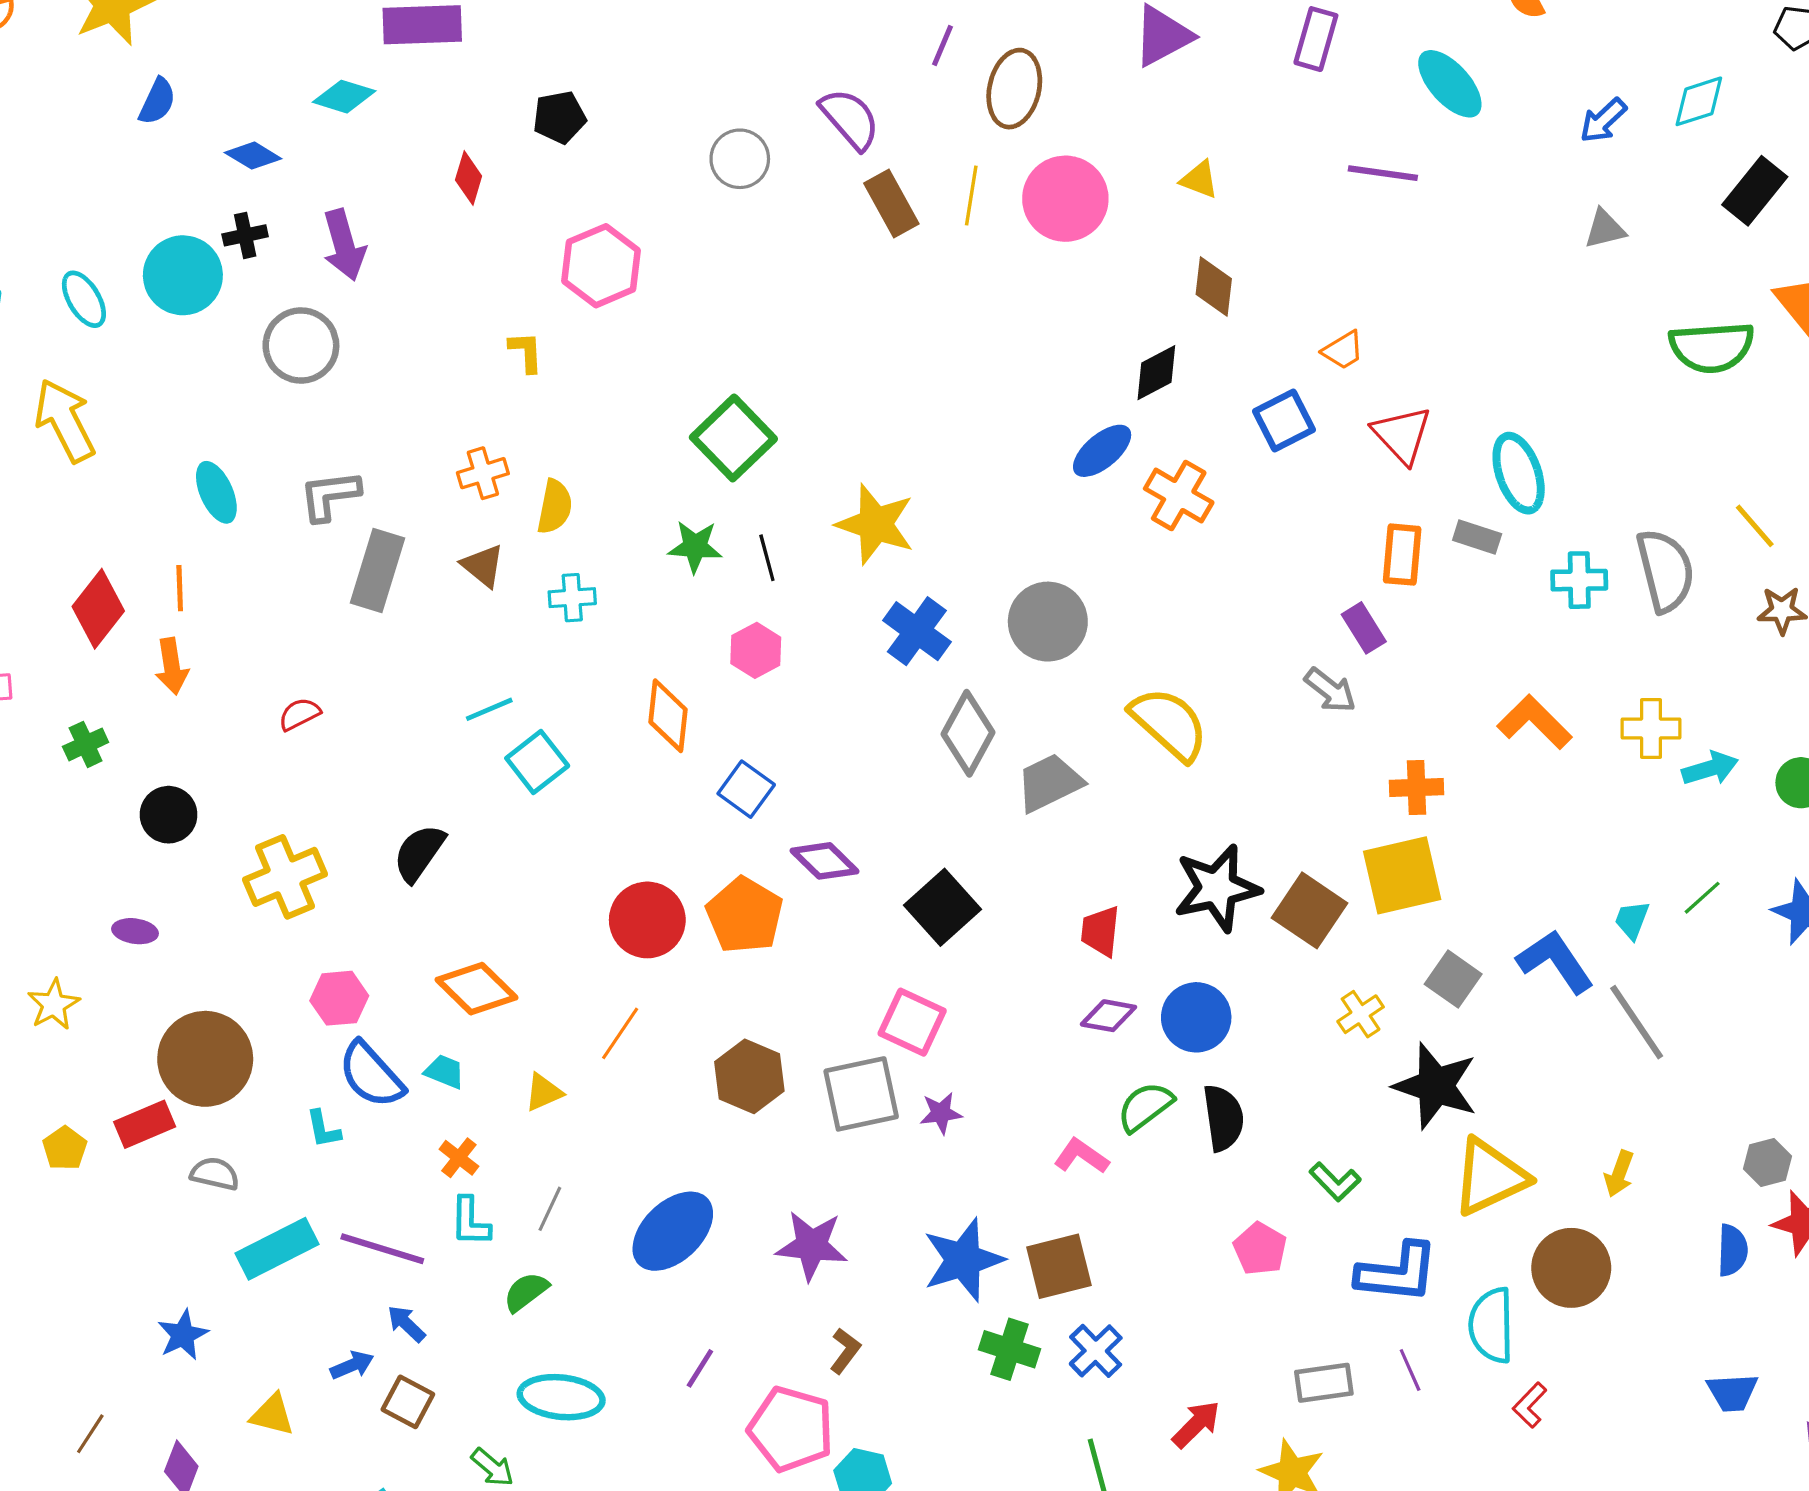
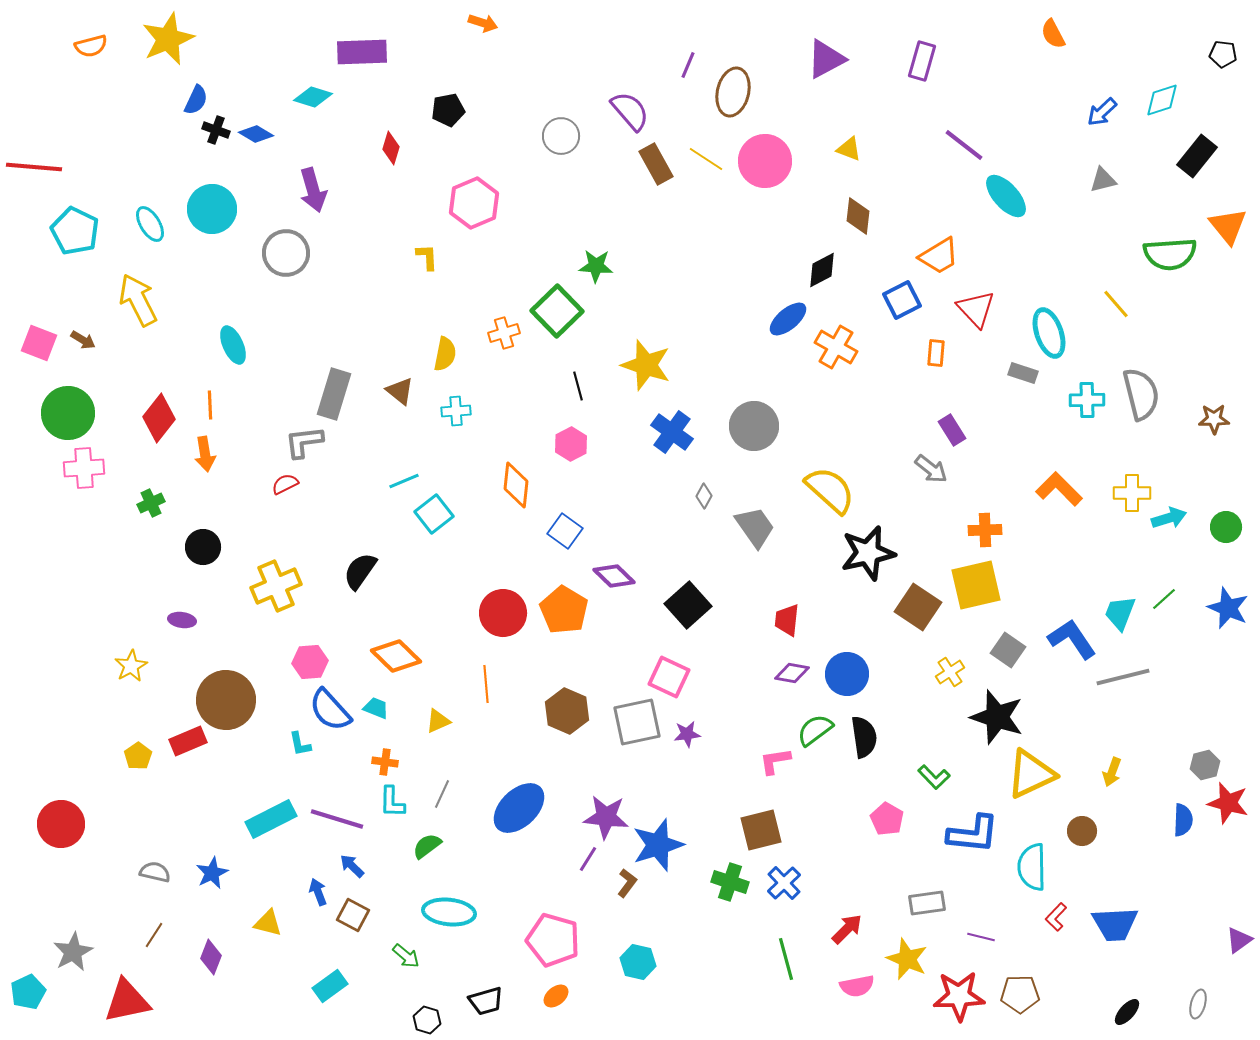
cyan ellipse: (1450, 84) -> (1006, 196), moved
purple line: (1383, 173) -> (964, 145), turned 30
yellow line: (971, 195) -> (706, 159), turned -66
black cross: (245, 235) -> (216, 130), moved, turned 32
orange trapezoid: (1343, 350) -> (939, 256), size x1.5
orange cross: (483, 473) -> (504, 333), moved
gray L-shape: (330, 496) -> (304, 442), moved
yellow line: (1755, 526) -> (1116, 304), moved
green star: (695, 547) -> (596, 266), moved
orange rectangle: (1402, 555) -> (936, 353), moved, size x0.7
gray diamond: (968, 733) -> (704, 496), size x0.5
gray trapezoid: (1049, 783) -> (755, 527), turned 81
black star: (1217, 888) -> (868, 553), moved
cyan trapezoid: (1632, 920) -> (1120, 613), size x1.4
gray line: (1637, 1022) -> (1123, 677), turned -70
orange line: (620, 1033) -> (486, 684), turned -39
pink L-shape: (1081, 1156) -> (775, 761), turned -44
orange cross: (459, 1158) -> (385, 762), turned -30
gray semicircle: (215, 1174) -> (155, 872), moved
blue star: (963, 1260) -> (658, 845), moved
brown circle: (1571, 1268) -> (1082, 831), size x0.6
blue arrow: (352, 1365) -> (318, 892), turned -88
purple line: (700, 1368) -> (588, 859), moved
purple line: (1410, 1370) -> (981, 937), moved, turned -52
blue trapezoid: (1732, 1392) -> (1115, 924), moved, size x1.4
pink pentagon: (791, 1429) -> (553, 940), moved

